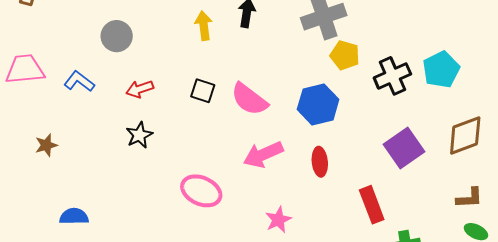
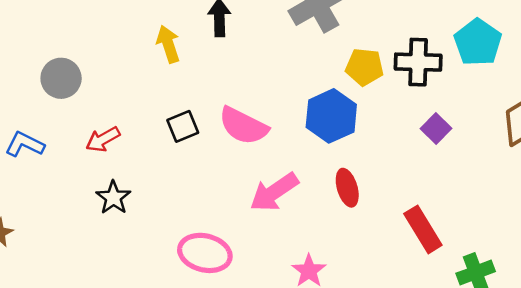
yellow pentagon: (345, 55) -> (364, 67), moved
black cross: (392, 76) -> (418, 62), turned 36
black square: (203, 91) -> (183, 126), turned -30
purple square: (404, 148) -> (436, 128), moved, size x0.6

